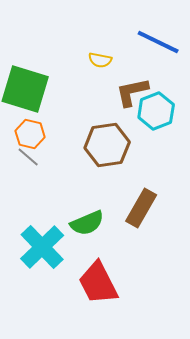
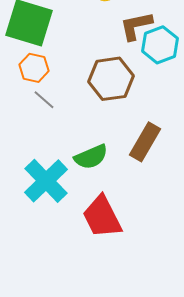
gray line: (28, 157) -> (44, 100), moved

